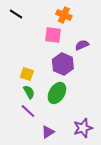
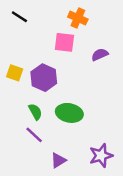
purple hexagon: (63, 64) -> (44, 78), moved
yellow square: (27, 74) -> (15, 73), moved
green ellipse: (57, 93) -> (69, 113), turned 70

